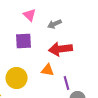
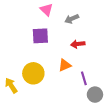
red arrow: (61, 49) -> (78, 44), size x0.6
orange triangle: (48, 70) -> (65, 65), turned -32

